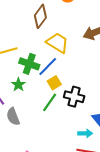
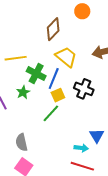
blue line: (48, 67) -> (54, 79), turned -30
black cross: (74, 97) -> (84, 89), moved
gray semicircle: (13, 116) -> (22, 142), moved

